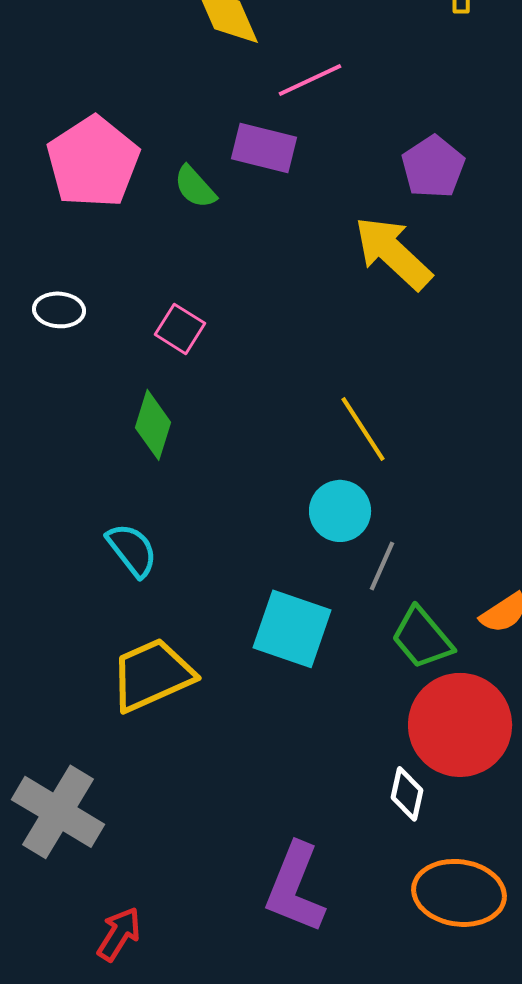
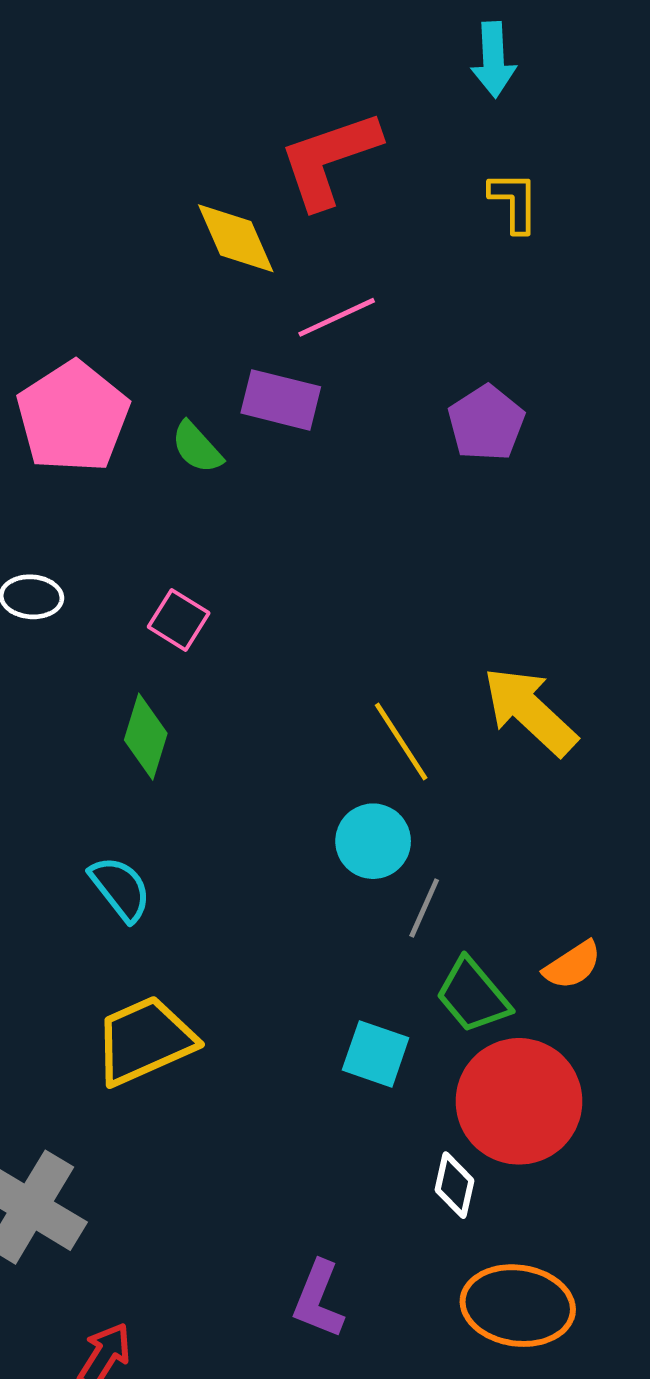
yellow arrow: (393, 253) -> (530, 711), moved
cyan square: (292, 629) -> (376, 1054), moved, size x0.7
purple L-shape: (295, 888) -> (318, 1299), size x0.7

